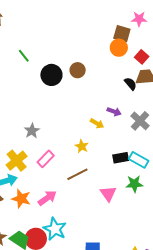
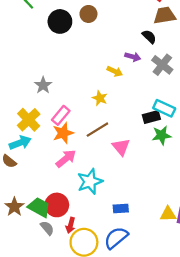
black semicircle: (130, 84) -> (149, 37), moved
black rectangle: (121, 158) -> (151, 117), moved
pink triangle: (108, 194) -> (121, 147), moved
orange star: (21, 199) -> (63, 133), moved, turned -30
cyan star: (55, 229) -> (90, 181), moved, turned 30

